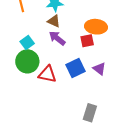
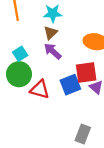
brown triangle: (54, 21) -> (51, 33), turned 48
red square: (87, 41) -> (86, 73), moved, size x1.5

